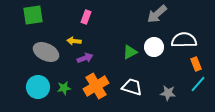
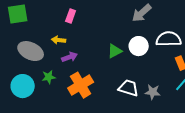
white trapezoid: (132, 87) -> (129, 88), moved
green star: (64, 88) -> (49, 77), moved

